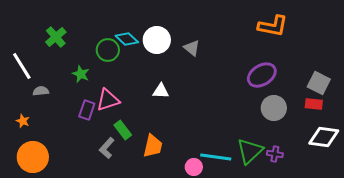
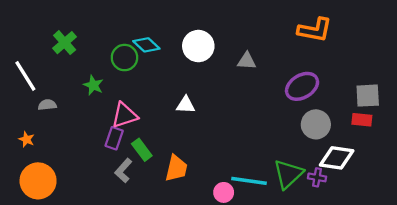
white circle: (157, 40) -> (198, 46), moved
gray triangle: (192, 48) -> (247, 61), moved, turned -36
gray square: (319, 83) -> (368, 96), turned -30
purple rectangle: (87, 110) -> (114, 138), moved
white diamond: (324, 137) -> (337, 158), moved

